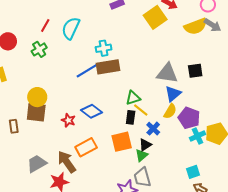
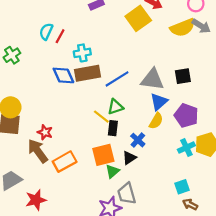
red line: (45, 25) -> (60, 36), moved
cyan semicircle: (71, 28) -> (46, 32), size x0.7
blue line: (87, 70) -> (117, 79), moved
yellow line: (141, 110) -> (101, 117), moved
blue diamond: (91, 111) -> (63, 75), moved, turned 30
purple pentagon: (189, 118) -> (186, 115), moved
green triangle: (141, 155) -> (112, 171), moved
brown arrow: (67, 162) -> (38, 151), moved

